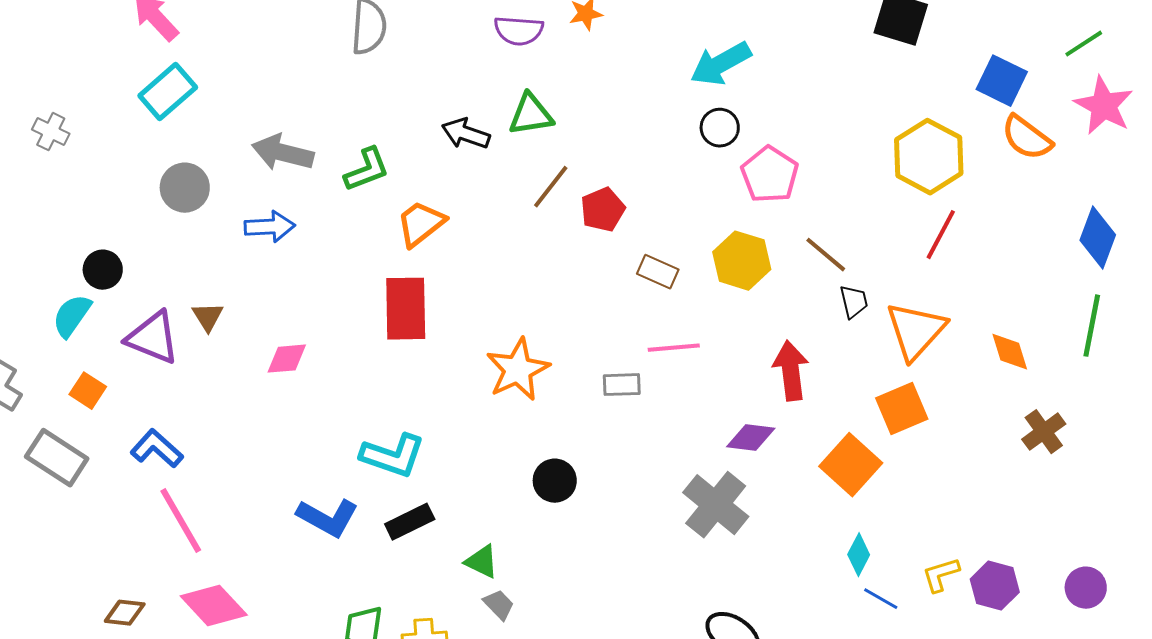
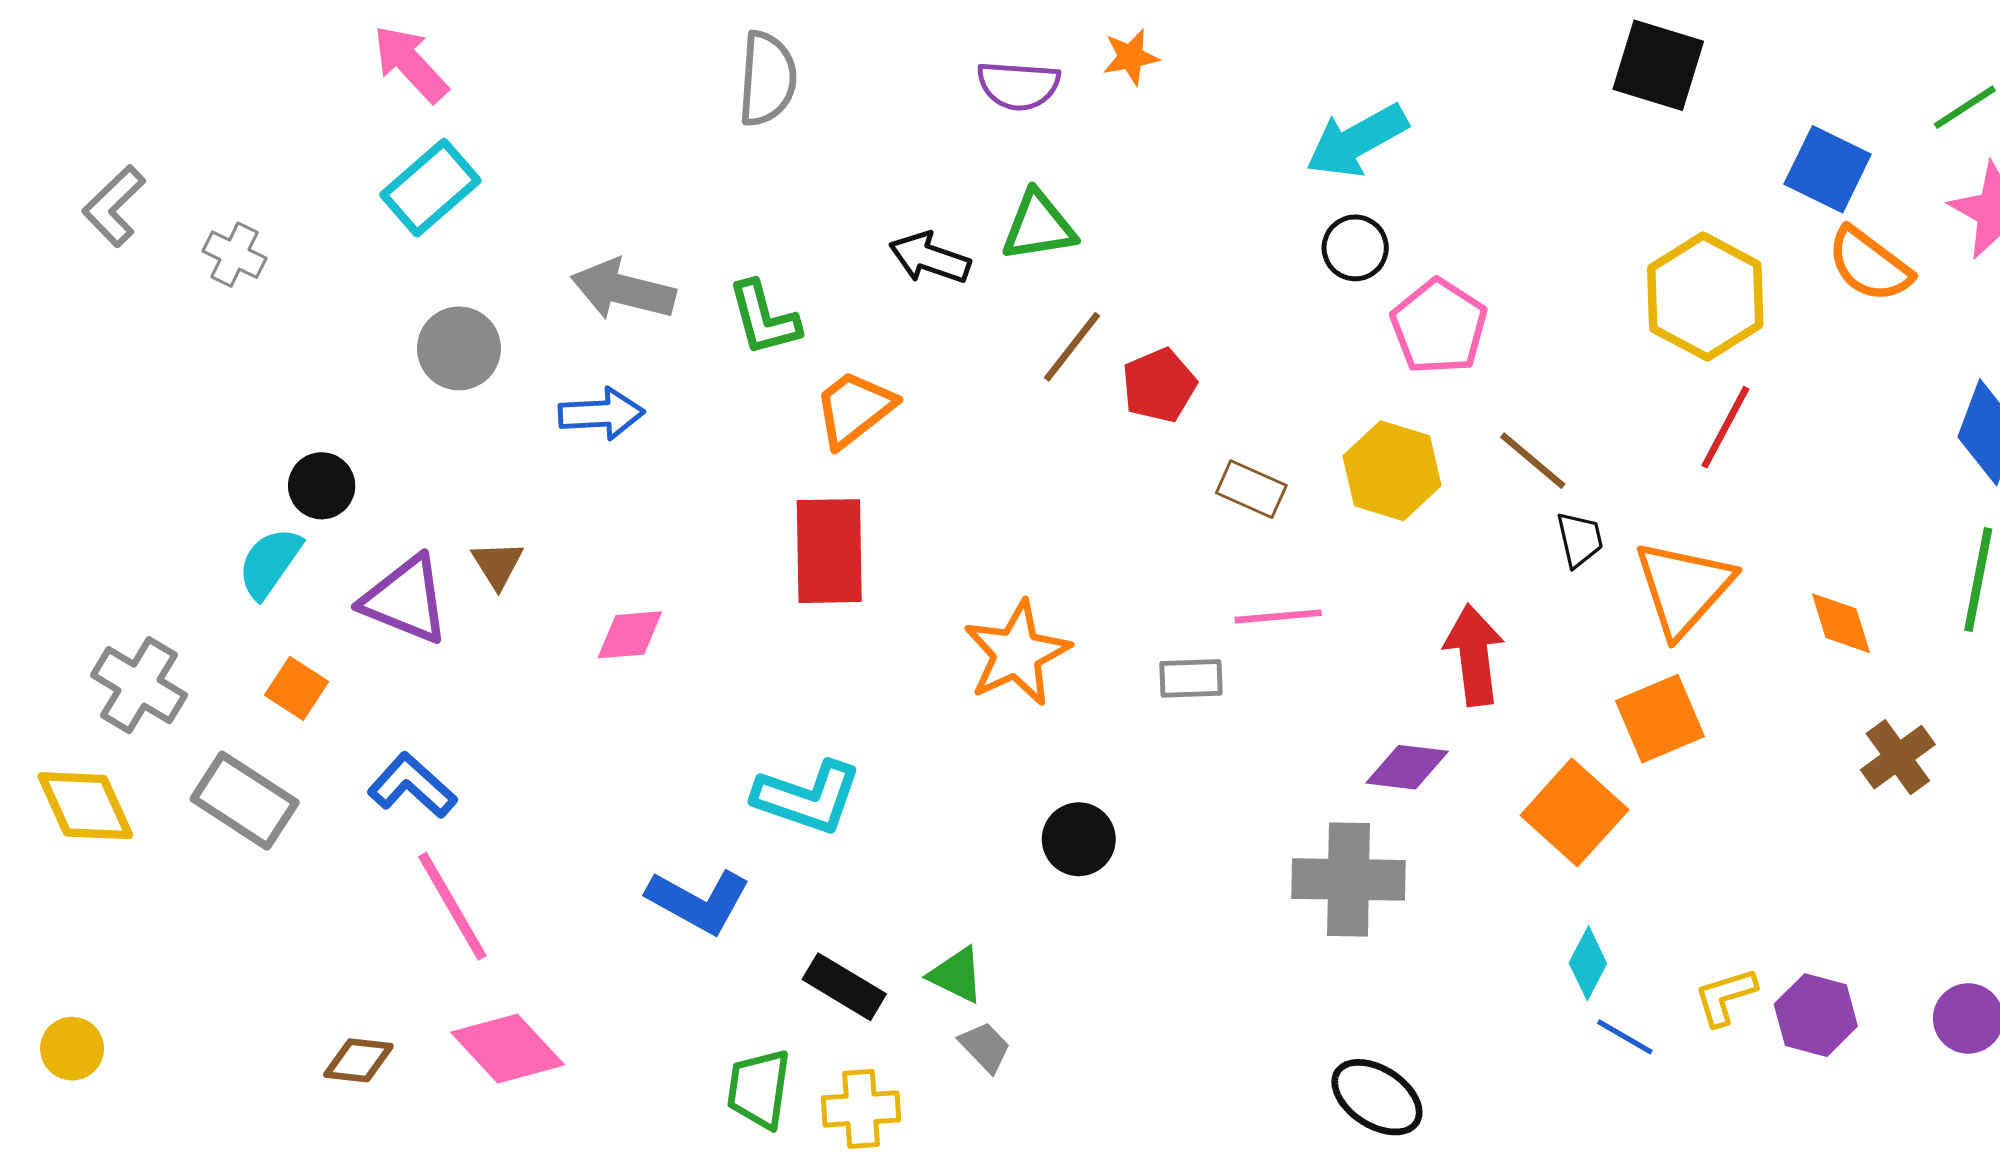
green L-shape: (367, 170) -> (764, 318), turned 96
gray cross: (716, 505) -> (1348, 879), turned -38
black rectangle: (410, 522) -> (844, 987), moved, turned 57

